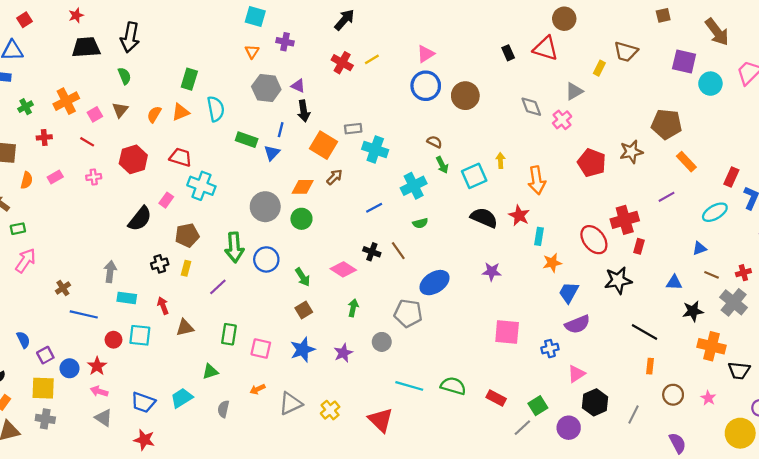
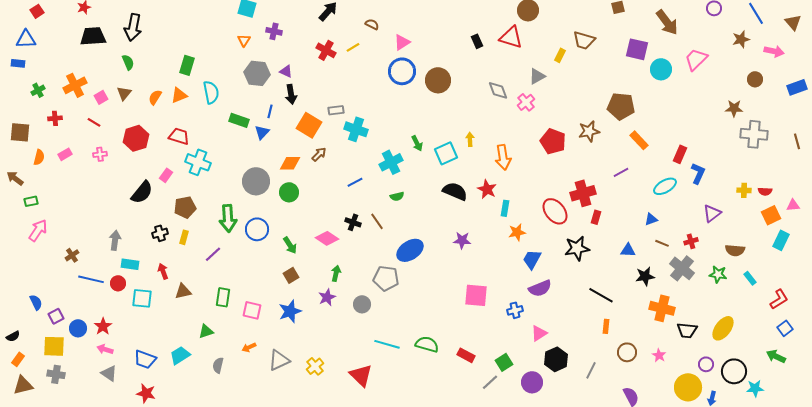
brown semicircle: (435, 142) -> (372, 24), moved
red circle: (113, 340) -> (118, 283), moved
purple star: (343, 353) -> (327, 297), moved

